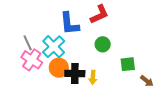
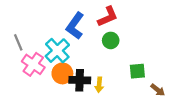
blue L-shape: (69, 24) -> (75, 26), turned 40
gray line: (28, 43) -> (18, 42), moved
green circle: (103, 44) -> (111, 40), moved

